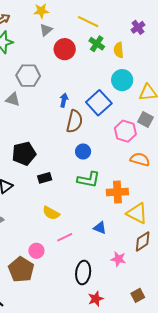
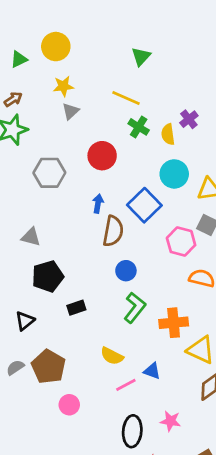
purple cross: (138, 27) -> (189, 119), moved
red circle: (65, 49) -> (102, 156), moved
gray triangle: (13, 99) -> (31, 237), moved
green L-shape: (89, 180) -> (135, 308), turned -60
yellow semicircle: (51, 213) -> (112, 356), moved
pink line: (65, 237) -> (126, 385), moved
pink star: (118, 259) -> (171, 421), moved
brown pentagon: (21, 270) -> (48, 367), moved

